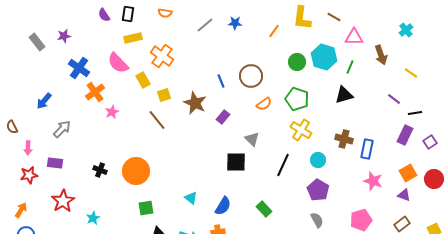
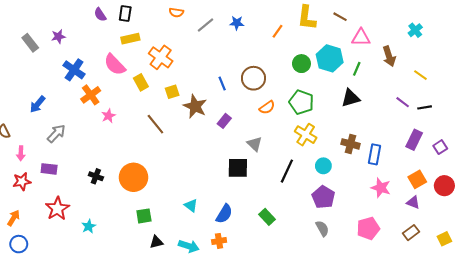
orange semicircle: (165, 13) -> (176, 12), moved
yellow square: (164, 95) -> (172, 92), moved
black line: (415, 113) -> (425, 107), moved

